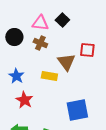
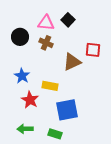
brown triangle: (66, 62) -> (72, 62), turned 42
yellow rectangle: (49, 76) -> (50, 86), moved
blue square: (77, 110) -> (67, 110), moved

